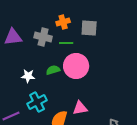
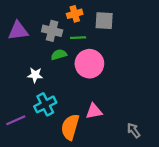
green semicircle: (53, 70) -> (59, 55), moved

